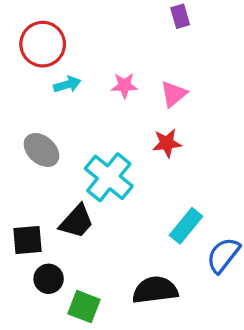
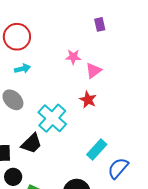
cyan arrow: (67, 84) -> (22, 69), moved
pink star: (124, 86) -> (73, 57), moved
red star: (167, 143) -> (88, 100), turned 30

